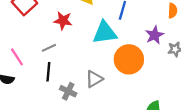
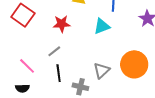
cyan triangle: (105, 33) -> (102, 26), size x0.7
orange circle: (129, 59) -> (134, 64), moved

